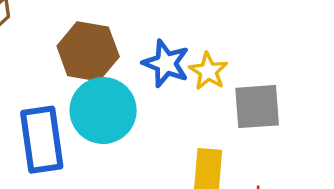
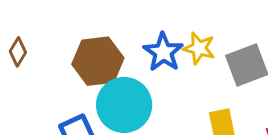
blue star: (166, 63) -> (163, 52), turned 30

